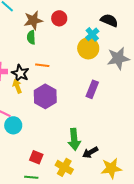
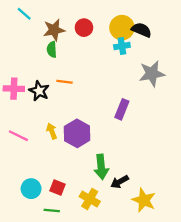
cyan cross: (92, 34) -> (122, 46), turned 32
yellow circle: (88, 48) -> (122, 28), moved
yellow arrow: (17, 86) -> (52, 131), moved
purple hexagon: (45, 96) -> (77, 133), moved
cyan circle: (13, 125) -> (31, 189), moved
yellow star: (111, 168) -> (144, 200), turned 30

